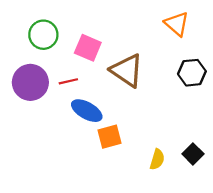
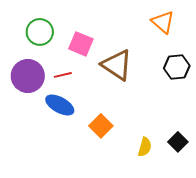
blue ellipse: (87, 111) -> (60, 105), moved
orange square: (110, 137) -> (101, 126), turned -30

